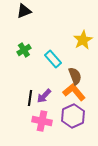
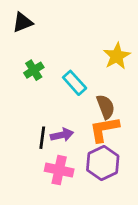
black triangle: (24, 11) -> (23, 22), moved
orange L-shape: (74, 92) -> (104, 129), turned -60
purple arrow: (44, 96) -> (62, 135), turned -147

